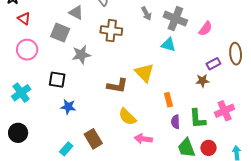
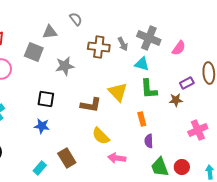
gray triangle: (76, 13) -> (50, 32), turned -35
gray arrow: (146, 14) -> (123, 44), moved
brown cross: (111, 31) -> (99, 47), moved
gray star: (81, 55) -> (65, 66), moved
black square: (57, 80) -> (46, 99), moved
green L-shape: (197, 119) -> (149, 89), moved

